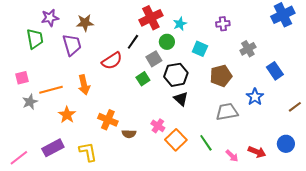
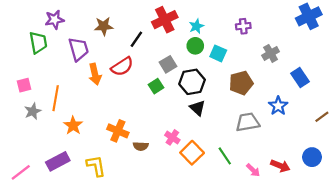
brown star: (85, 23) -> (104, 26), moved
black line: (133, 42) -> (136, 39), moved
green circle: (167, 42) -> (195, 46), moved
orange arrow: (84, 85) -> (95, 74), moved
orange line: (51, 90) -> (56, 98), turned -65

